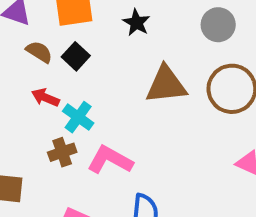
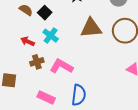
red arrow: (45, 97) -> (28, 41), moved
cyan cross: (78, 117) -> (51, 36), moved

